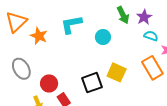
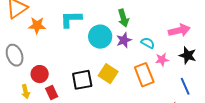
purple star: (144, 17) -> (124, 40), moved
orange star: (39, 36) -> (37, 25), turned -30
cyan circle: (103, 37) -> (100, 37), size x1.5

